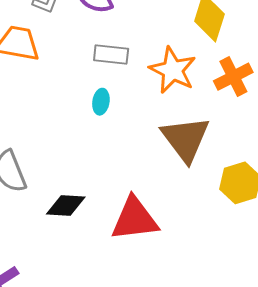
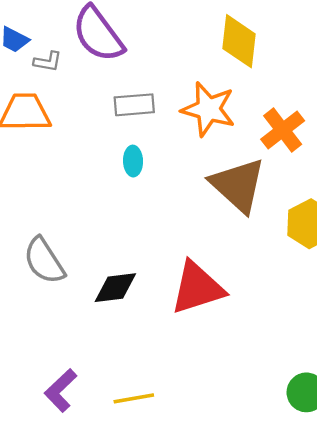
orange cross: (233, 77) -> (283, 130), moved

